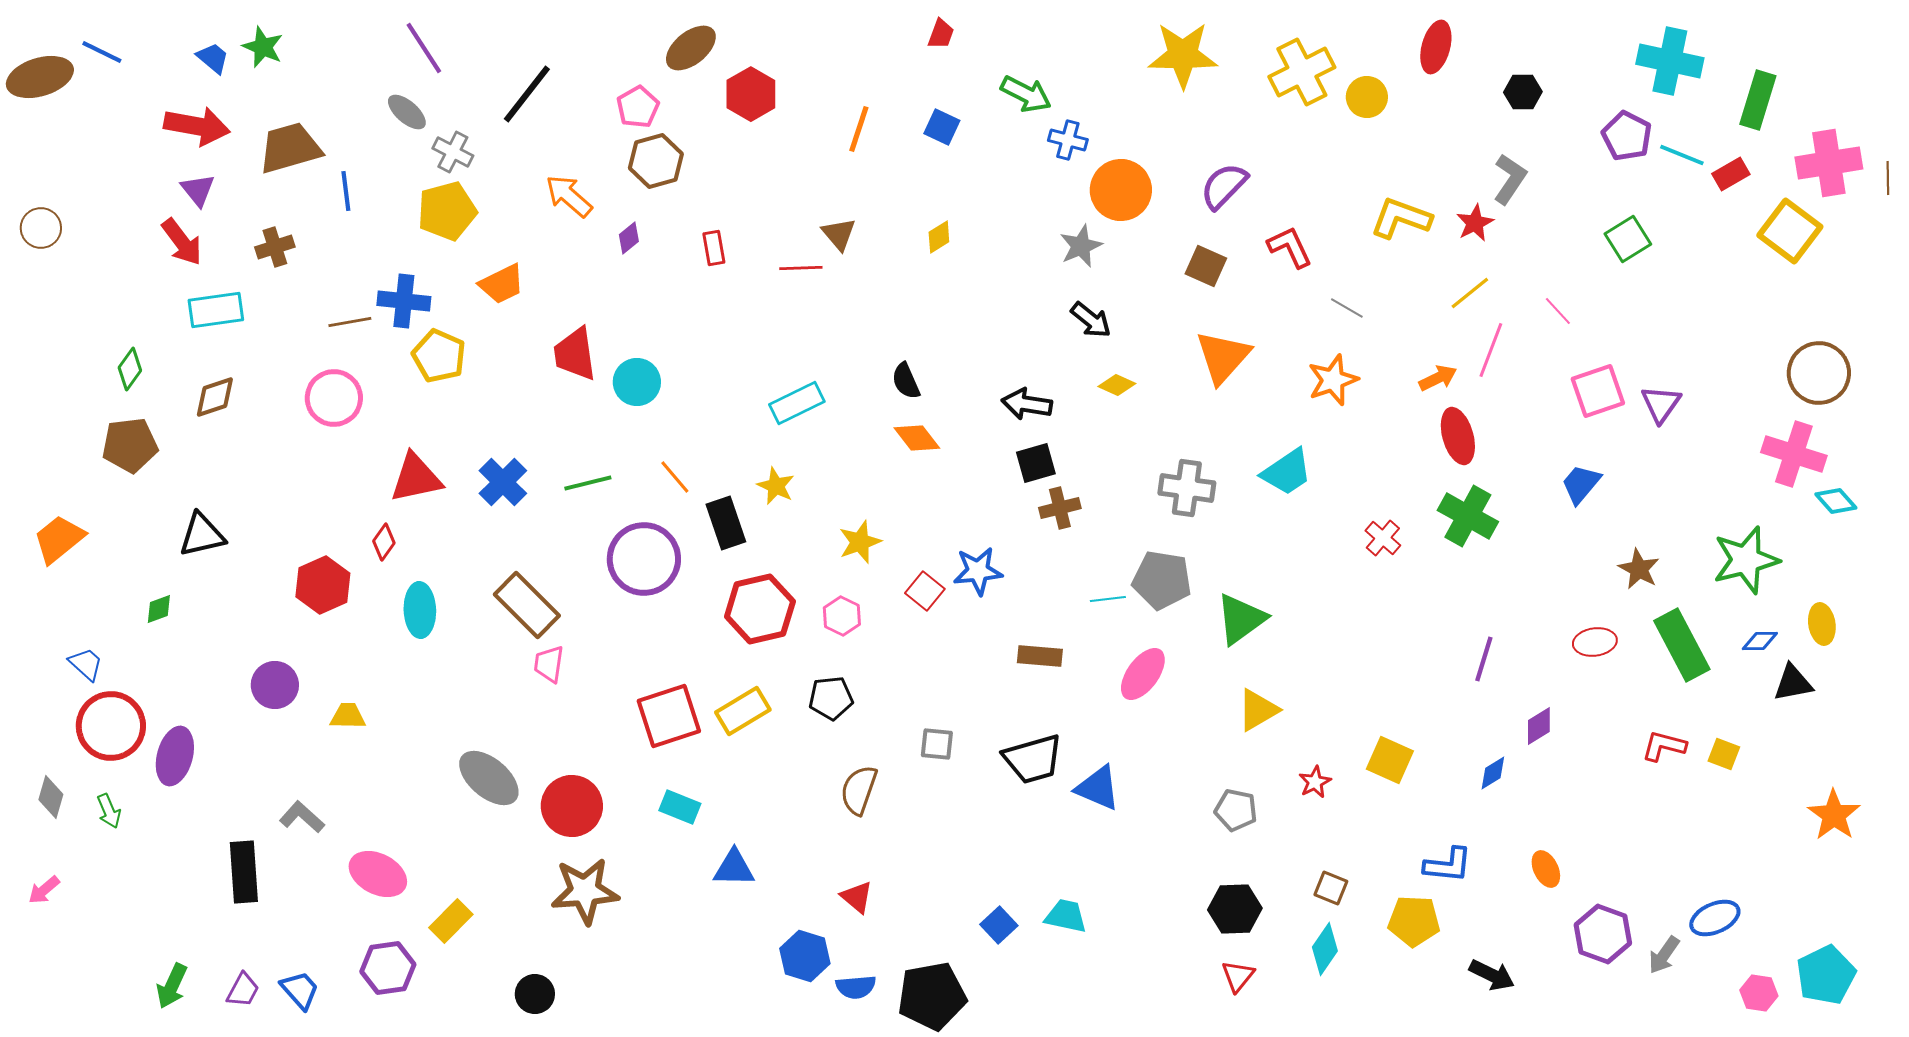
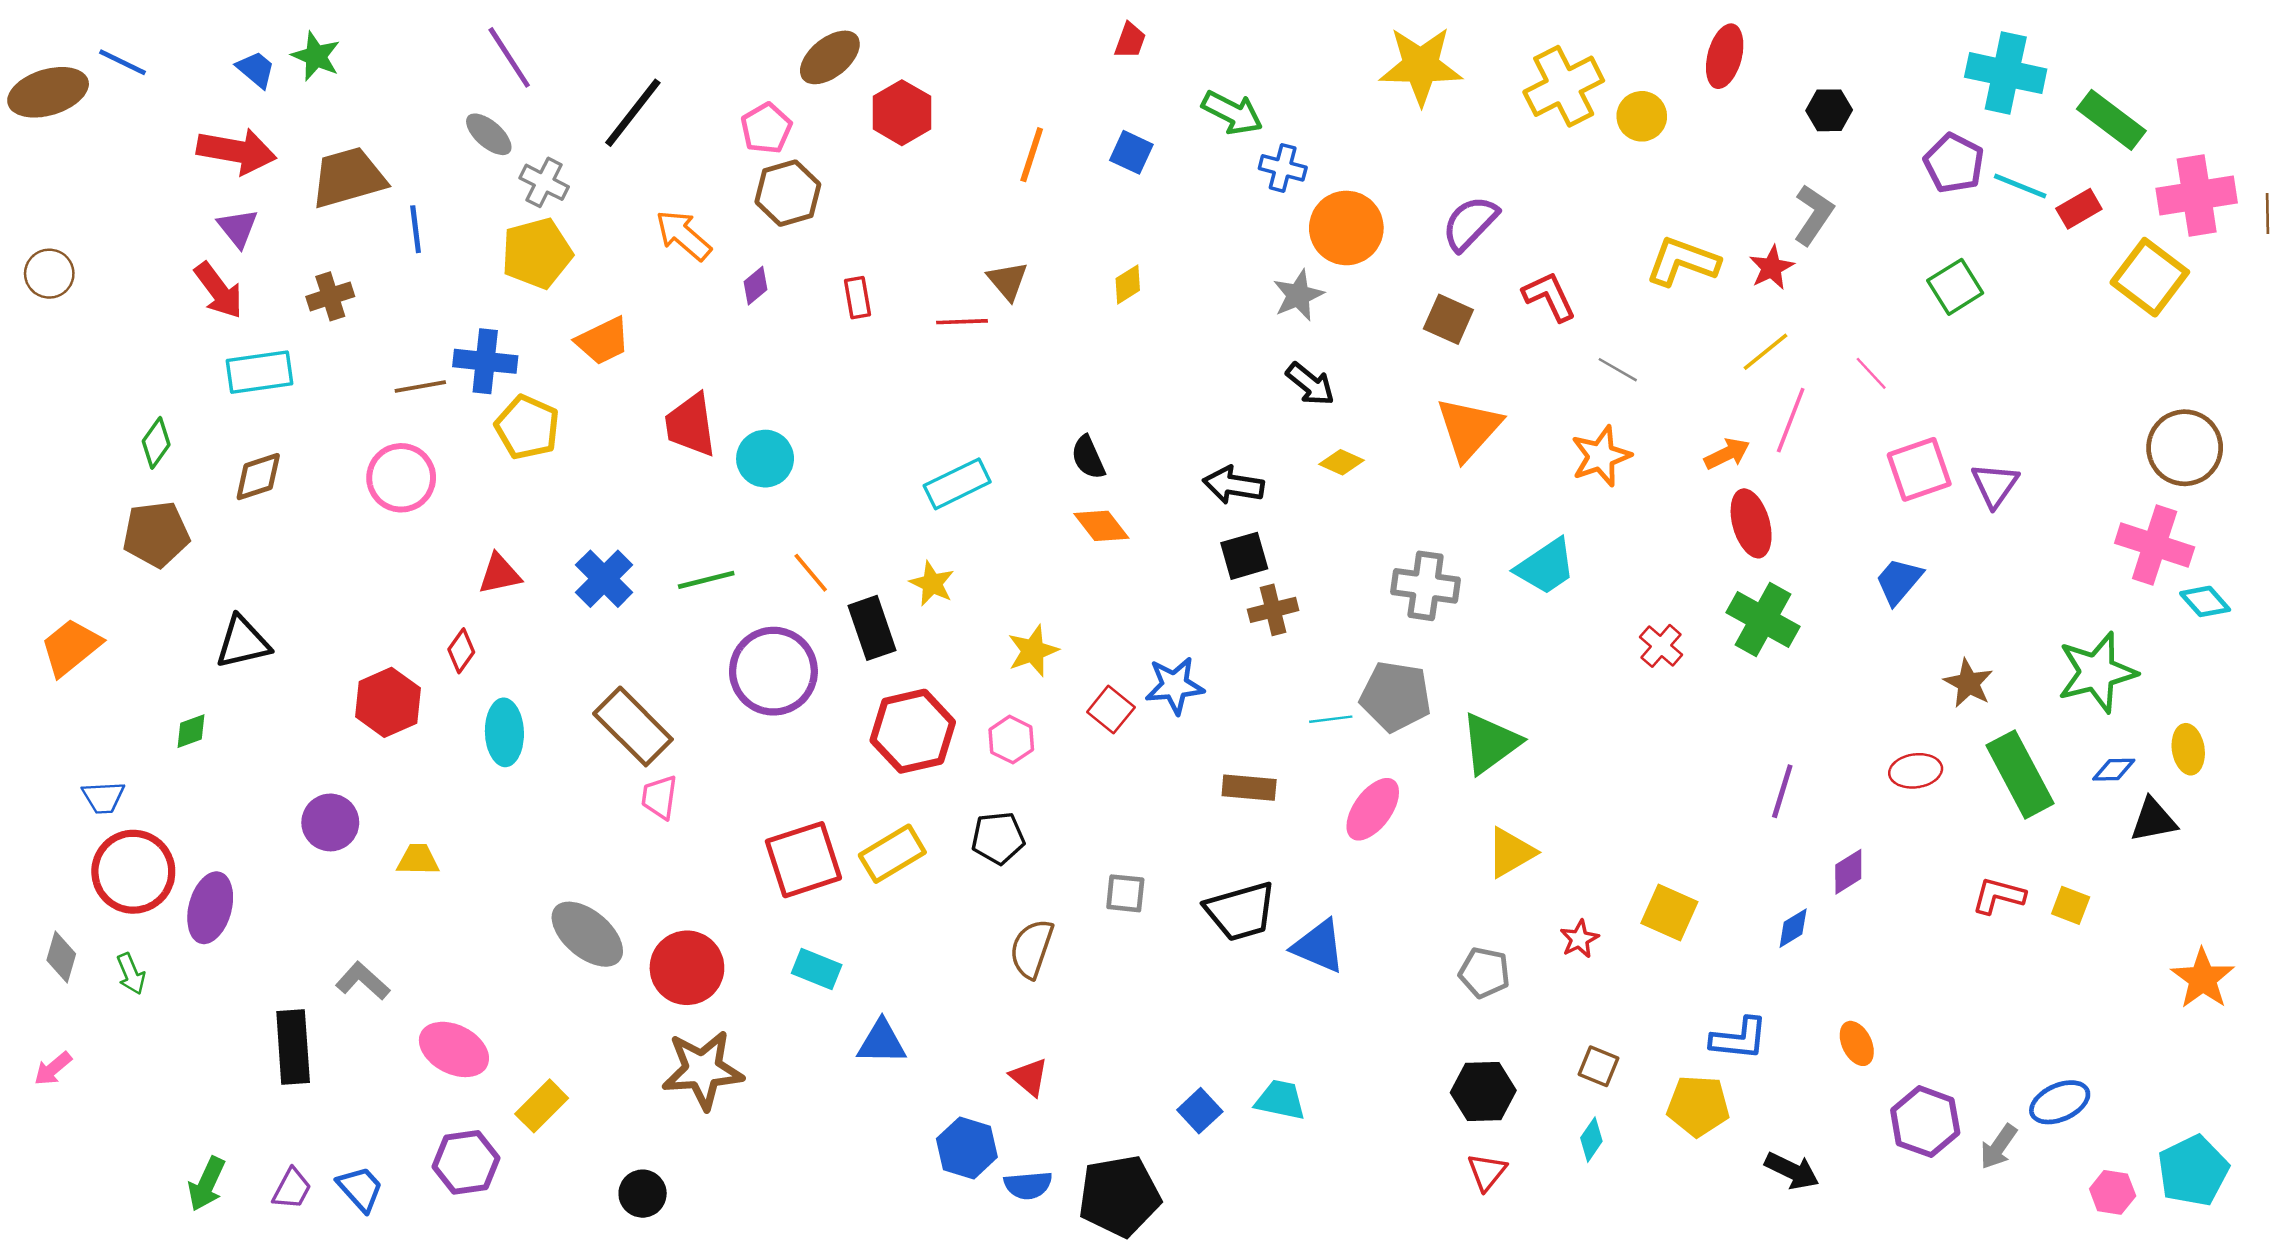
green rectangle: (1758, 100) -> (2111, 120), turned -70
red triangle: (416, 478) -> (500, 574), size x0.7
blue trapezoid: (86, 664) -> (103, 797), turned 135
cyan diamond: (1325, 949) -> (1591, 1140), size x0.7

